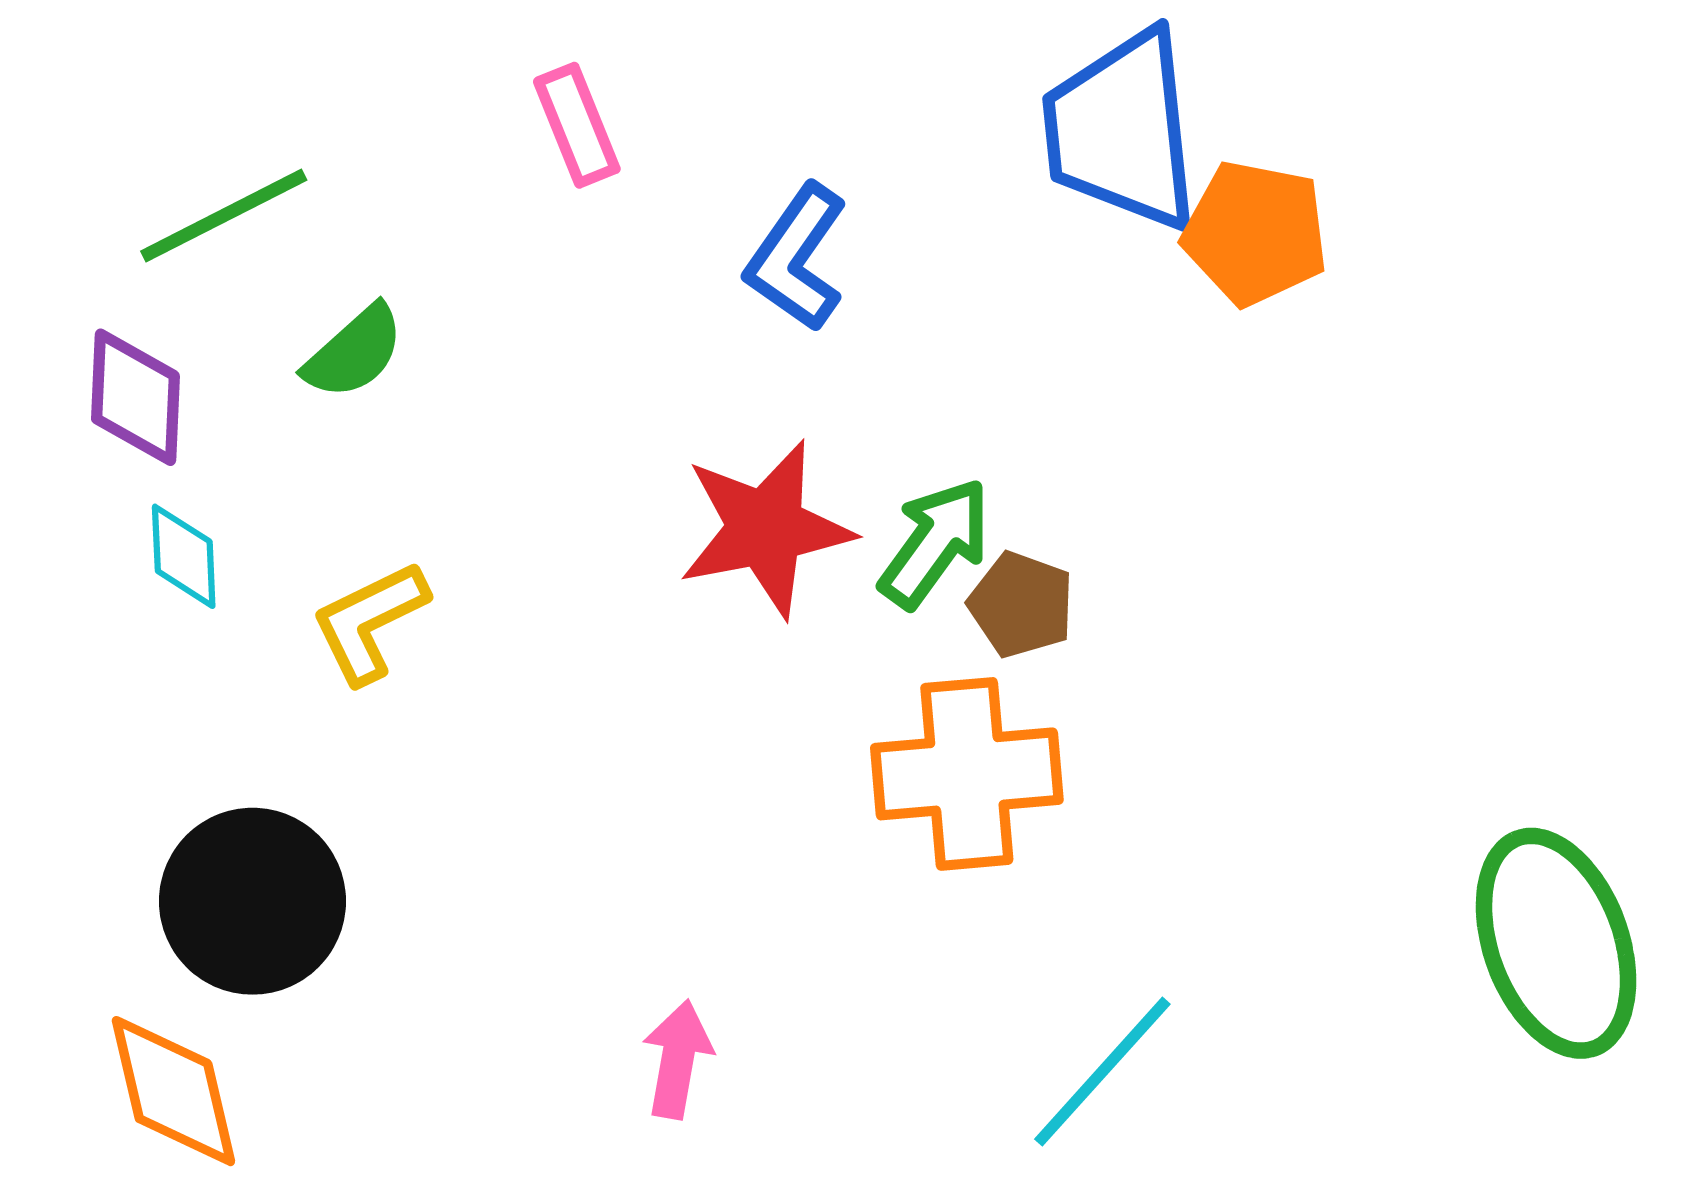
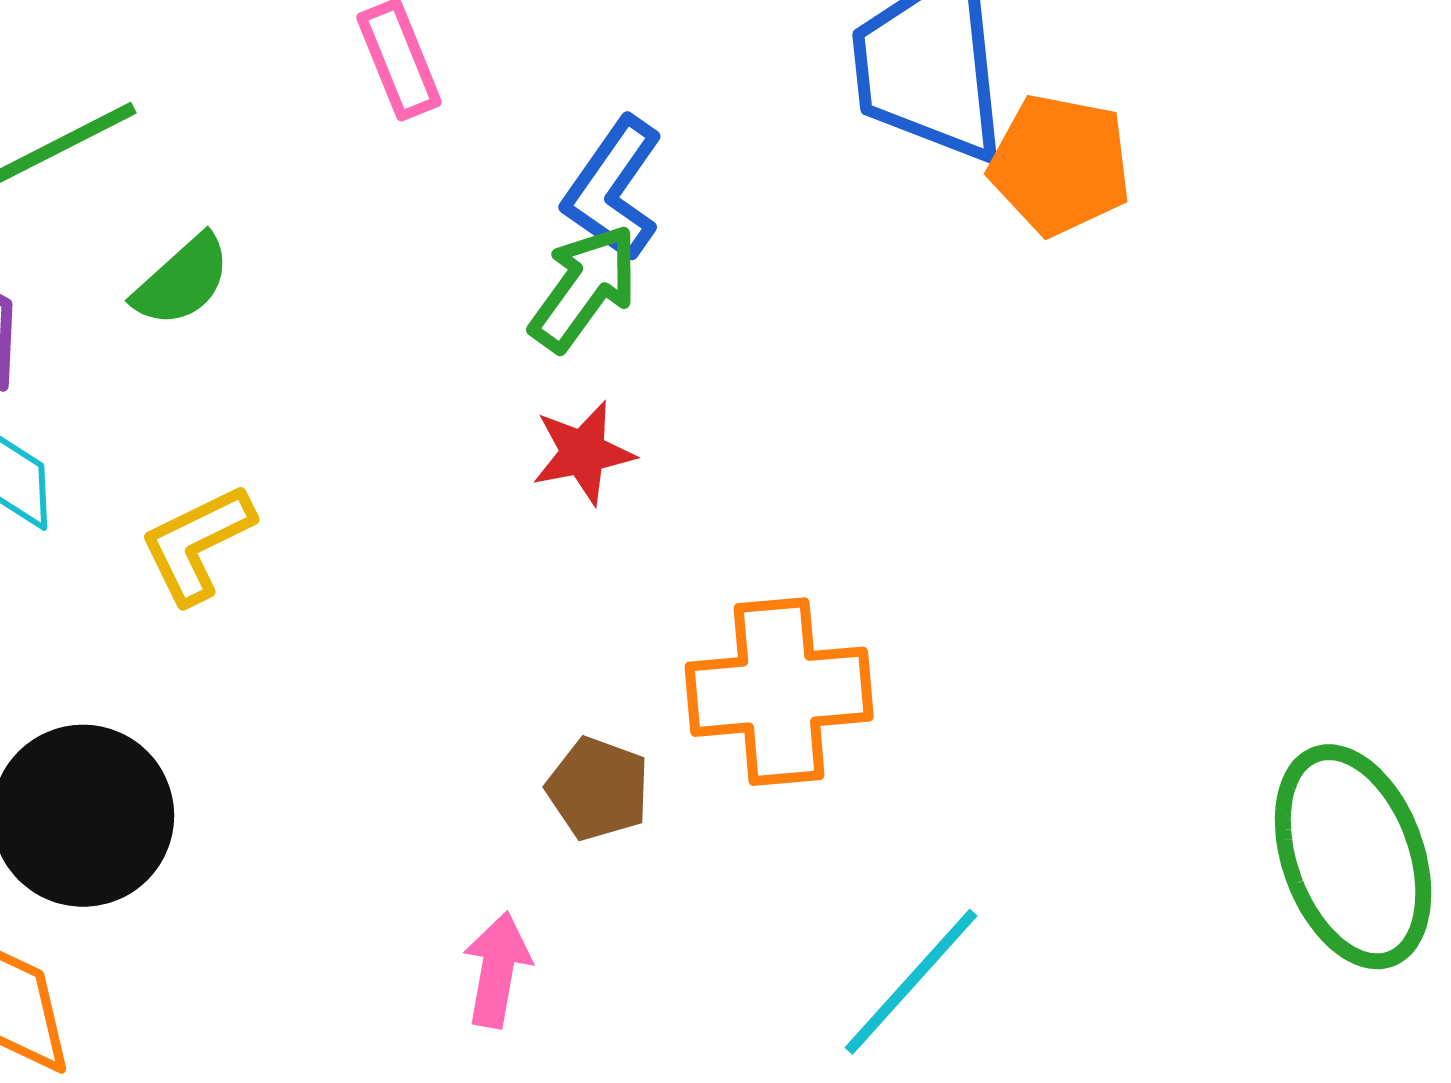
red star: (766, 529) -> (583, 453), size x0.6
green arrow: (935, 543) -> (584, 288), moved
brown pentagon: (1021, 605) -> (598, 789), moved

